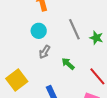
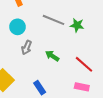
gray line: (74, 29) -> (53, 20), turned -35

